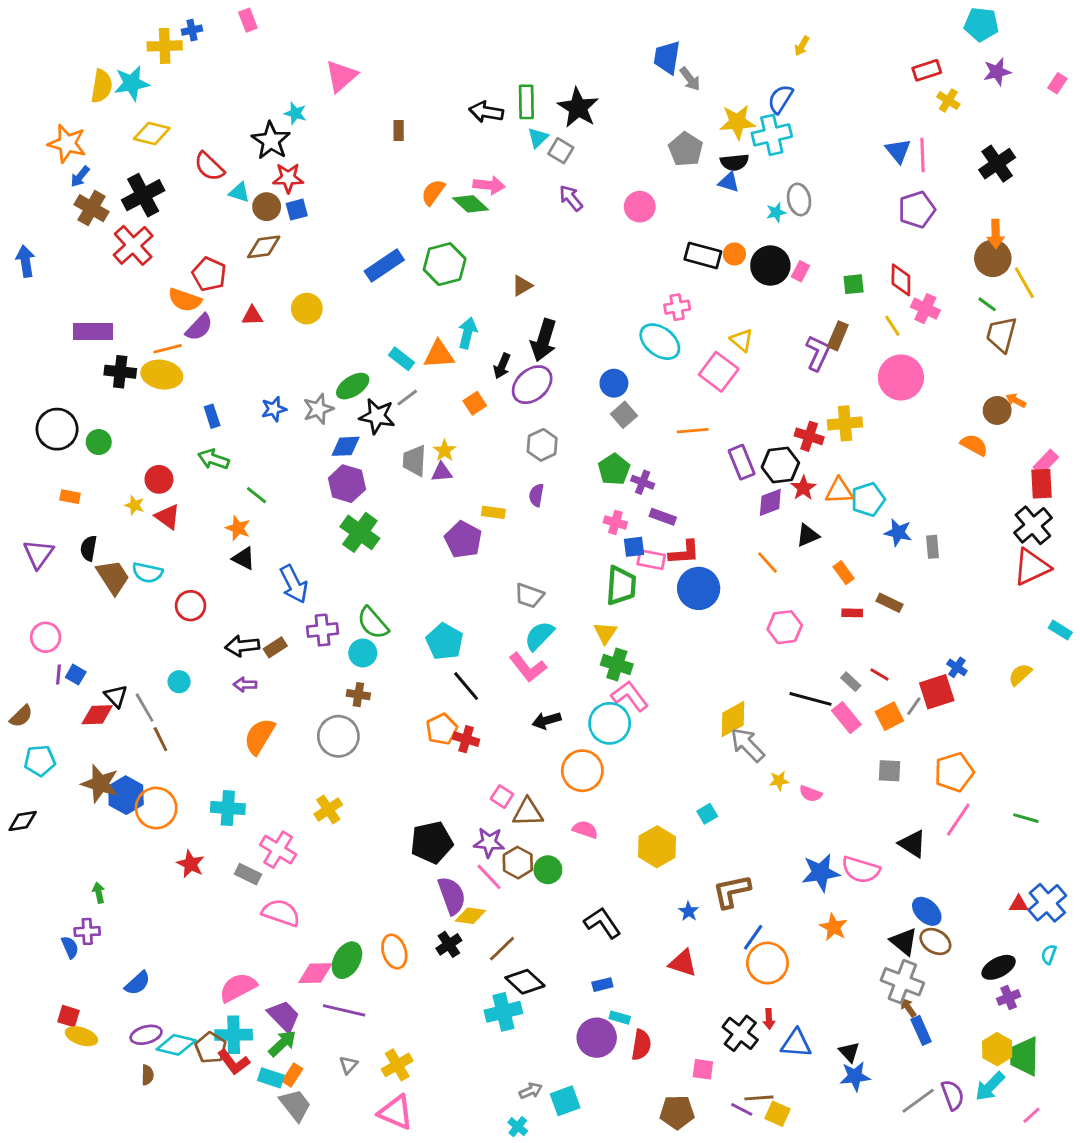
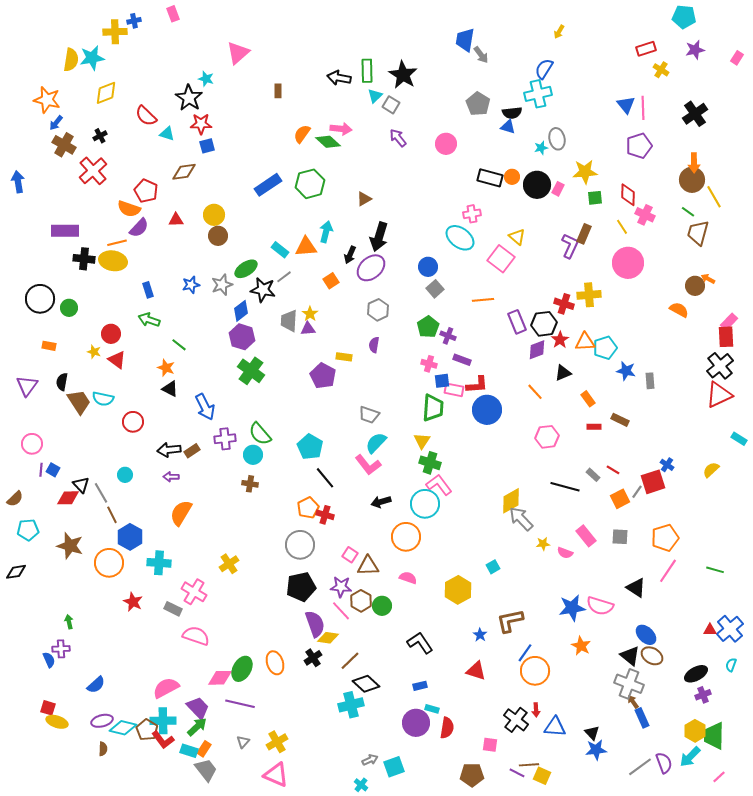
yellow star: (737, 122) -> (585, 172), moved
yellow diamond: (152, 133) -> (106, 93), turned -35
black cross: (143, 195) -> (100, 136), size x0.5
brown circle: (267, 207) -> (218, 236), moved
blue diamond: (346, 446) -> (241, 311), turned -35
pink rectangle: (846, 718) -> (586, 536), moved
gray circle: (338, 736) -> (300, 545), moved
blue hexagon: (126, 795) -> (130, 537), moved

